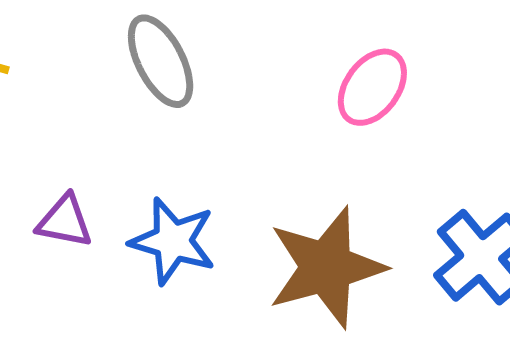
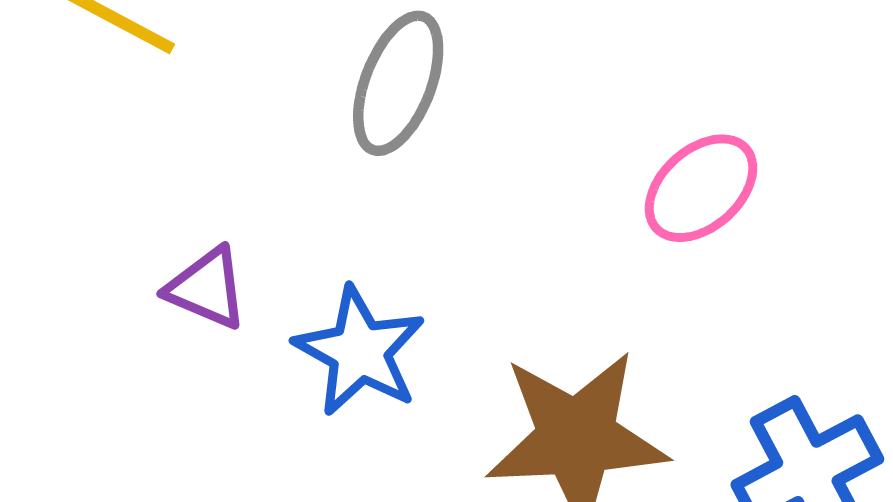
gray ellipse: (161, 61) -> (398, 83), turned 36

